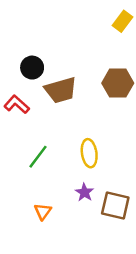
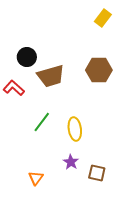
green line: (38, 157) -> (42, 122), moved
brown square: (115, 205) -> (97, 173), size x0.7

